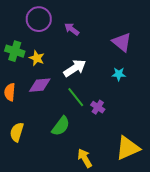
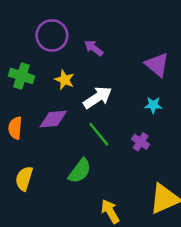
yellow star: (37, 58) -> (65, 80), moved
purple cross: (98, 107) -> (141, 142), moved

